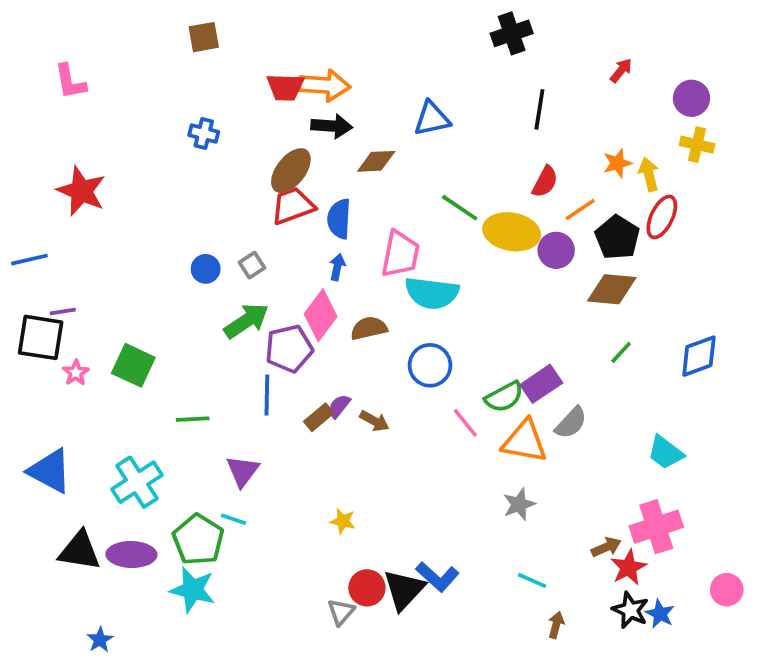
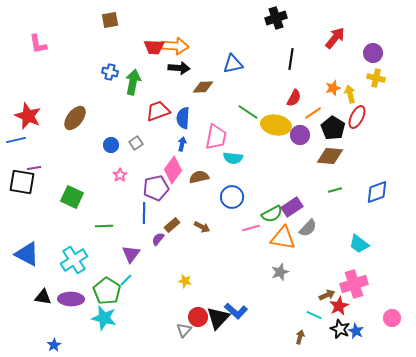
red arrow: (621, 70) -> (335, 38), size x1.6
brown ellipse: (291, 171) -> (75, 118), moved
red star: (81, 191) -> (28, 116), moved
cyan semicircle: (432, 293) -> (233, 158), size x0.7
green arrow: (246, 321) -> (133, 82), moved, turned -45
green line: (621, 352) -> (335, 190), turned 32
pink star: (76, 373) -> (120, 175), moved
purple semicircle: (339, 406) -> (158, 239), moved
pink line: (465, 423) -> (251, 228), turned -66
cyan line: (233, 519) -> (126, 280), turned -64
black triangle: (80, 551) -> (43, 297), size x0.7
cyan line: (532, 580) -> (314, 315), moved

